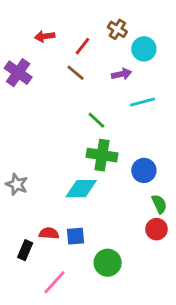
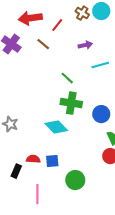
red arrow: (45, 36) -> (30, 18), size x1.6
cyan circle: (144, 49) -> (101, 11), moved
brown line: (75, 73) -> (43, 44), moved
cyan diamond: (81, 189) -> (56, 127), turned 45
pink line: (54, 282) -> (37, 194), turned -42

